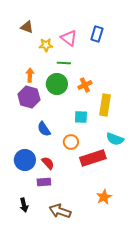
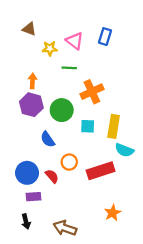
green circle: (57, 84) -> (62, 110), moved
orange cross: (85, 85) -> (92, 92), size x1.5
yellow rectangle: (105, 105) -> (114, 126), moved
orange circle: (71, 142) -> (69, 162), moved
purple rectangle: (44, 182) -> (34, 197), moved

